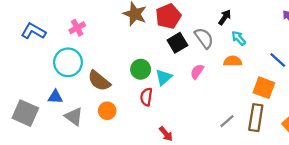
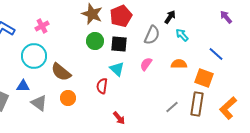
gray semicircle: (204, 38) -> (152, 35), turned 60
black square: (177, 43) -> (119, 44), moved, turned 36
orange semicircle: (233, 61) -> (179, 64), moved
green circle: (141, 69) -> (95, 41), moved
cyan triangle: (164, 77) -> (117, 69), turned -35

